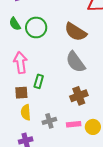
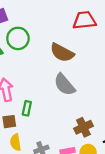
green circle: (36, 27) -> (18, 38), moved
brown cross: (79, 96) -> (83, 127), moved

